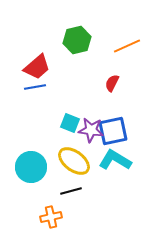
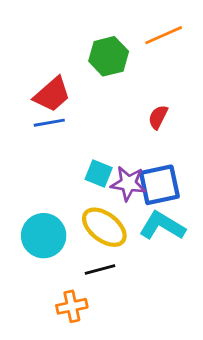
orange line: (127, 46) -> (164, 35), moved

